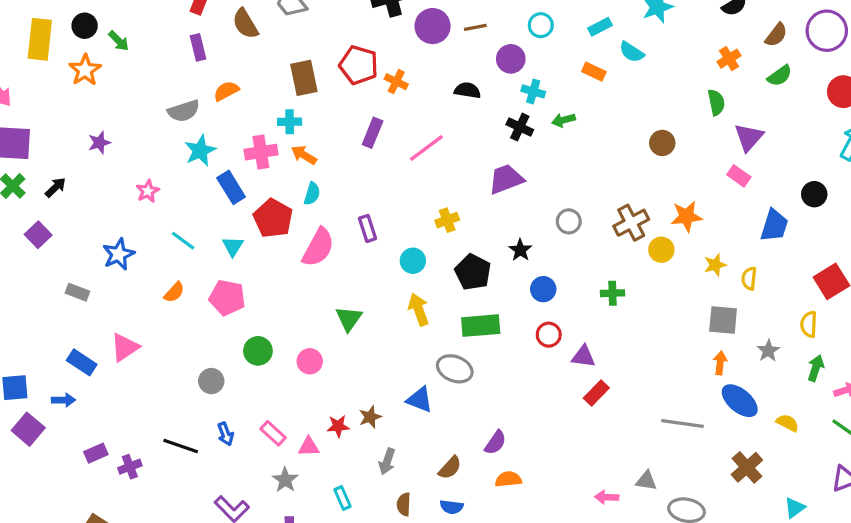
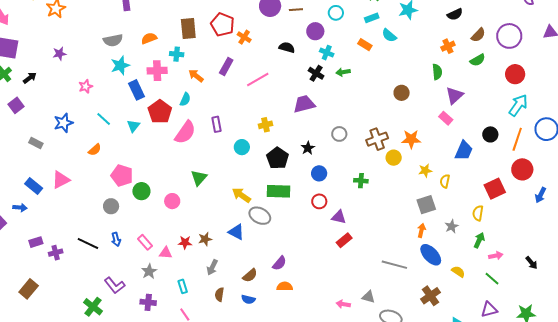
orange semicircle: (226, 91) -> (149, 38), moved
orange arrow: (304, 155) -> (196, 76), moved
pink pentagon: (227, 298) -> (122, 176), moved
yellow arrow: (419, 309) -> (241, 195), moved, turned -42
gray square: (723, 320) -> (426, 205), turned -30

